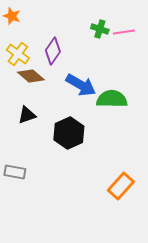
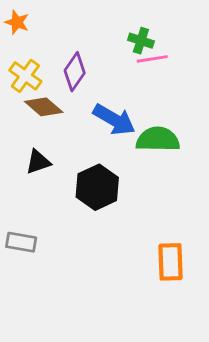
pink line: (124, 32) -> (152, 59), moved
orange rectangle: (121, 186) -> (171, 262), turned -44

